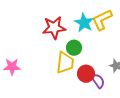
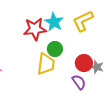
cyan star: (84, 23) -> (54, 22), moved
red circle: (86, 74) -> (84, 63), moved

